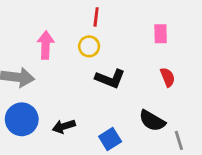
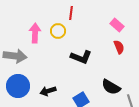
pink rectangle: (161, 34) -> (117, 25), turned -48
yellow circle: (89, 46) -> (58, 31), moved
red semicircle: (168, 77) -> (119, 47), moved

